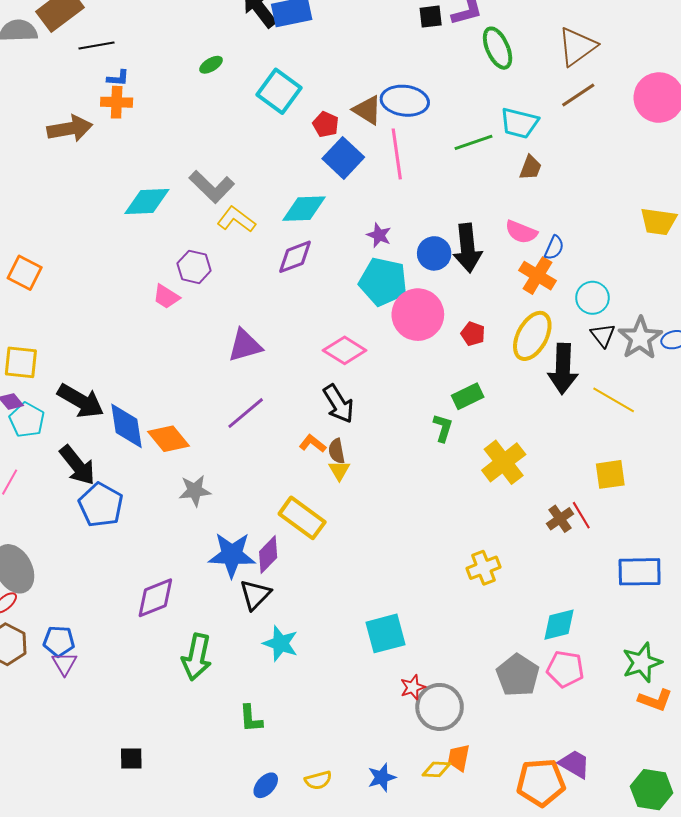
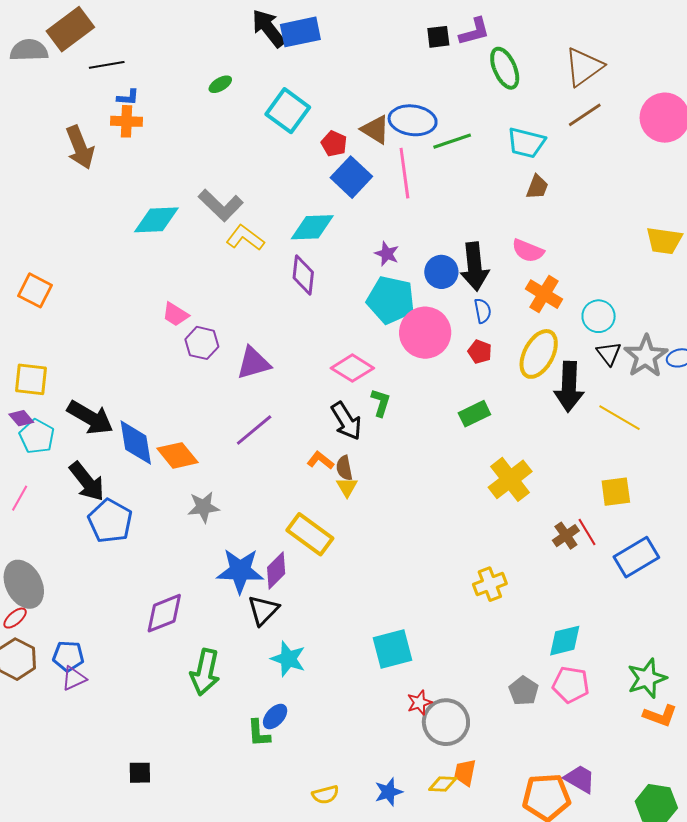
brown arrow: (70, 129) -> (80, 147), turned 78
green line: (474, 142) -> (452, 141), moved
blue semicircle: (554, 248) -> (483, 311), moved, turned -35
purple diamond: (295, 257) -> (303, 275), turned -63
purple hexagon: (194, 267) -> (202, 343), moved
green L-shape: (443, 428) -> (381, 403), moved
blue rectangle: (640, 572) -> (636, 557), moved, turned -30
purple triangle: (64, 664) -> (74, 678), turned 36
gray pentagon: (518, 675) -> (524, 691), size x0.7
blue ellipse: (266, 785) -> (275, 717), moved

